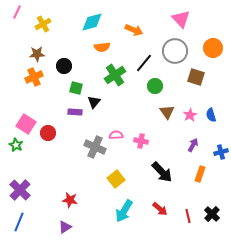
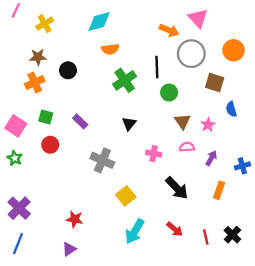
orange arrow: (134, 30) -> (169, 30), moved
black line: (144, 63) -> (157, 67), turned -42
green square: (76, 88) -> (46, 117), moved
black triangle: (94, 102) -> (129, 124), moved
purple rectangle: (75, 112) -> (80, 121), turned 40
blue semicircle: (211, 115) -> (231, 109), moved
pink square: (26, 124) -> (16, 126), moved
pink semicircle: (116, 135) -> (187, 147), moved

